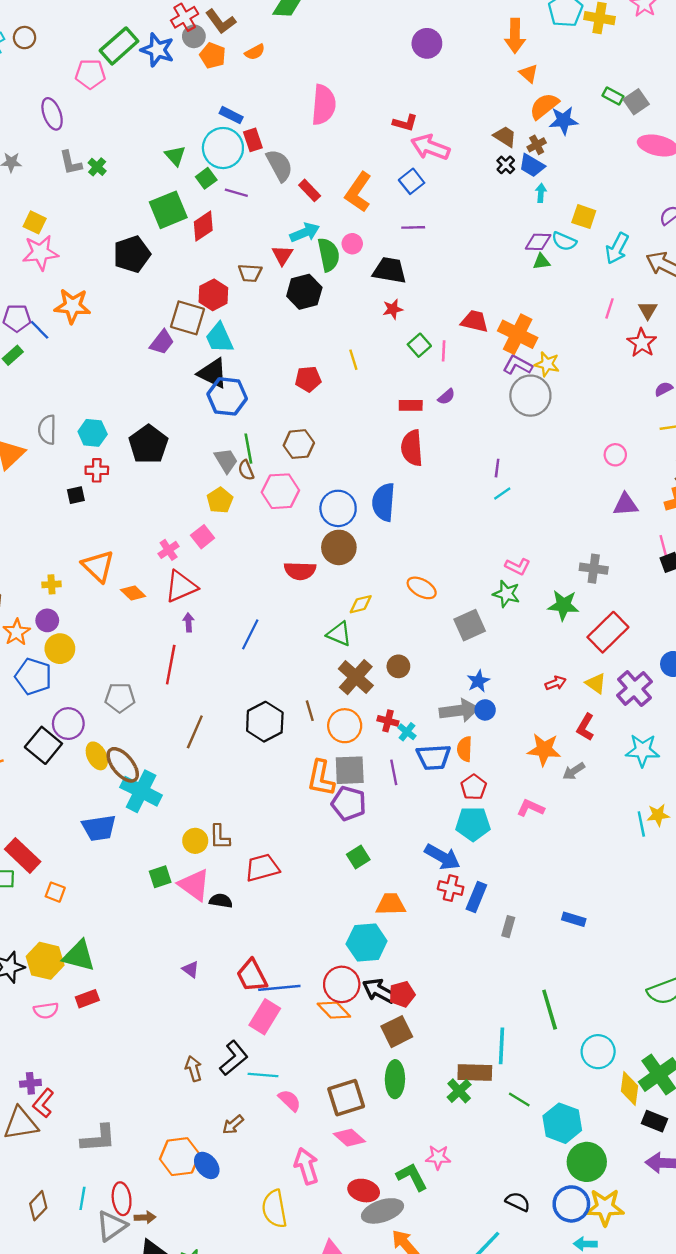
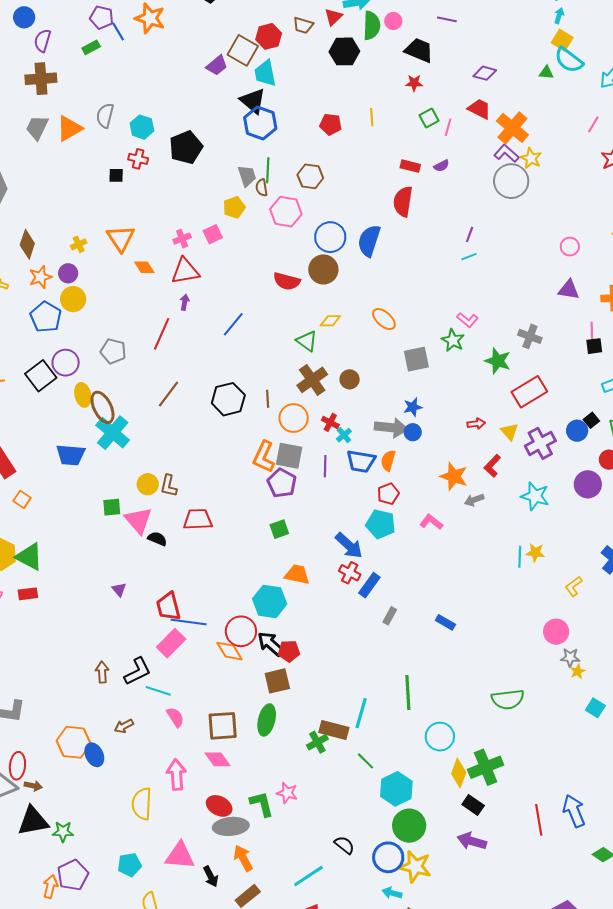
yellow square: (584, 217) -> (562, 40), moved
cyan semicircle: (564, 241) -> (569, 60), size x1.4
purple diamond: (538, 242) -> (485, 73), moved
yellow cross: (52, 584) -> (79, 244), turned -35

